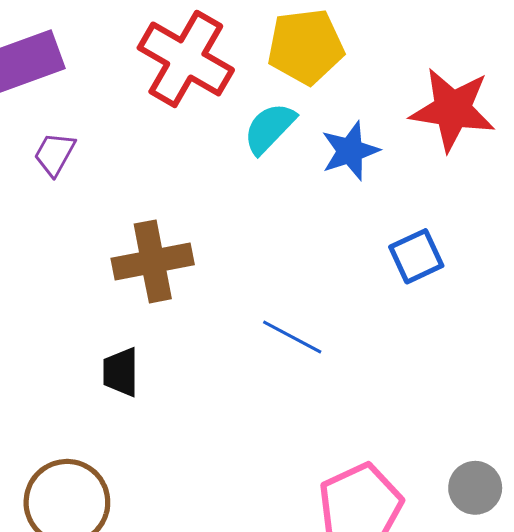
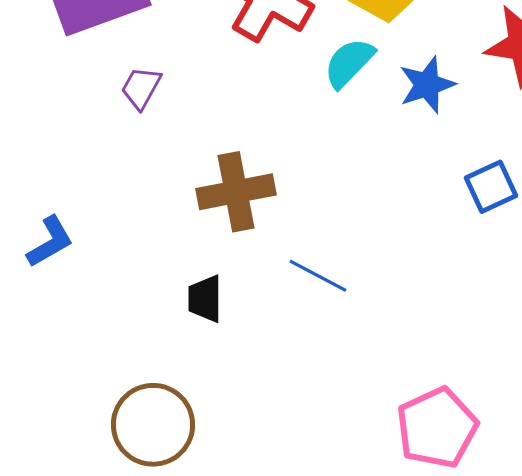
blue line: (292, 337) -> (318, 276), moved

